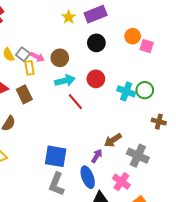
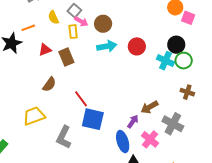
black circle: (96, 43) -> (176, 45), moved
gray square: (23, 54) -> (74, 11), moved
red line: (75, 102) -> (81, 99), moved
brown cross: (159, 122) -> (187, 92), moved
pink cross: (121, 182) -> (150, 139), moved
gray L-shape: (57, 184) -> (64, 137), moved

